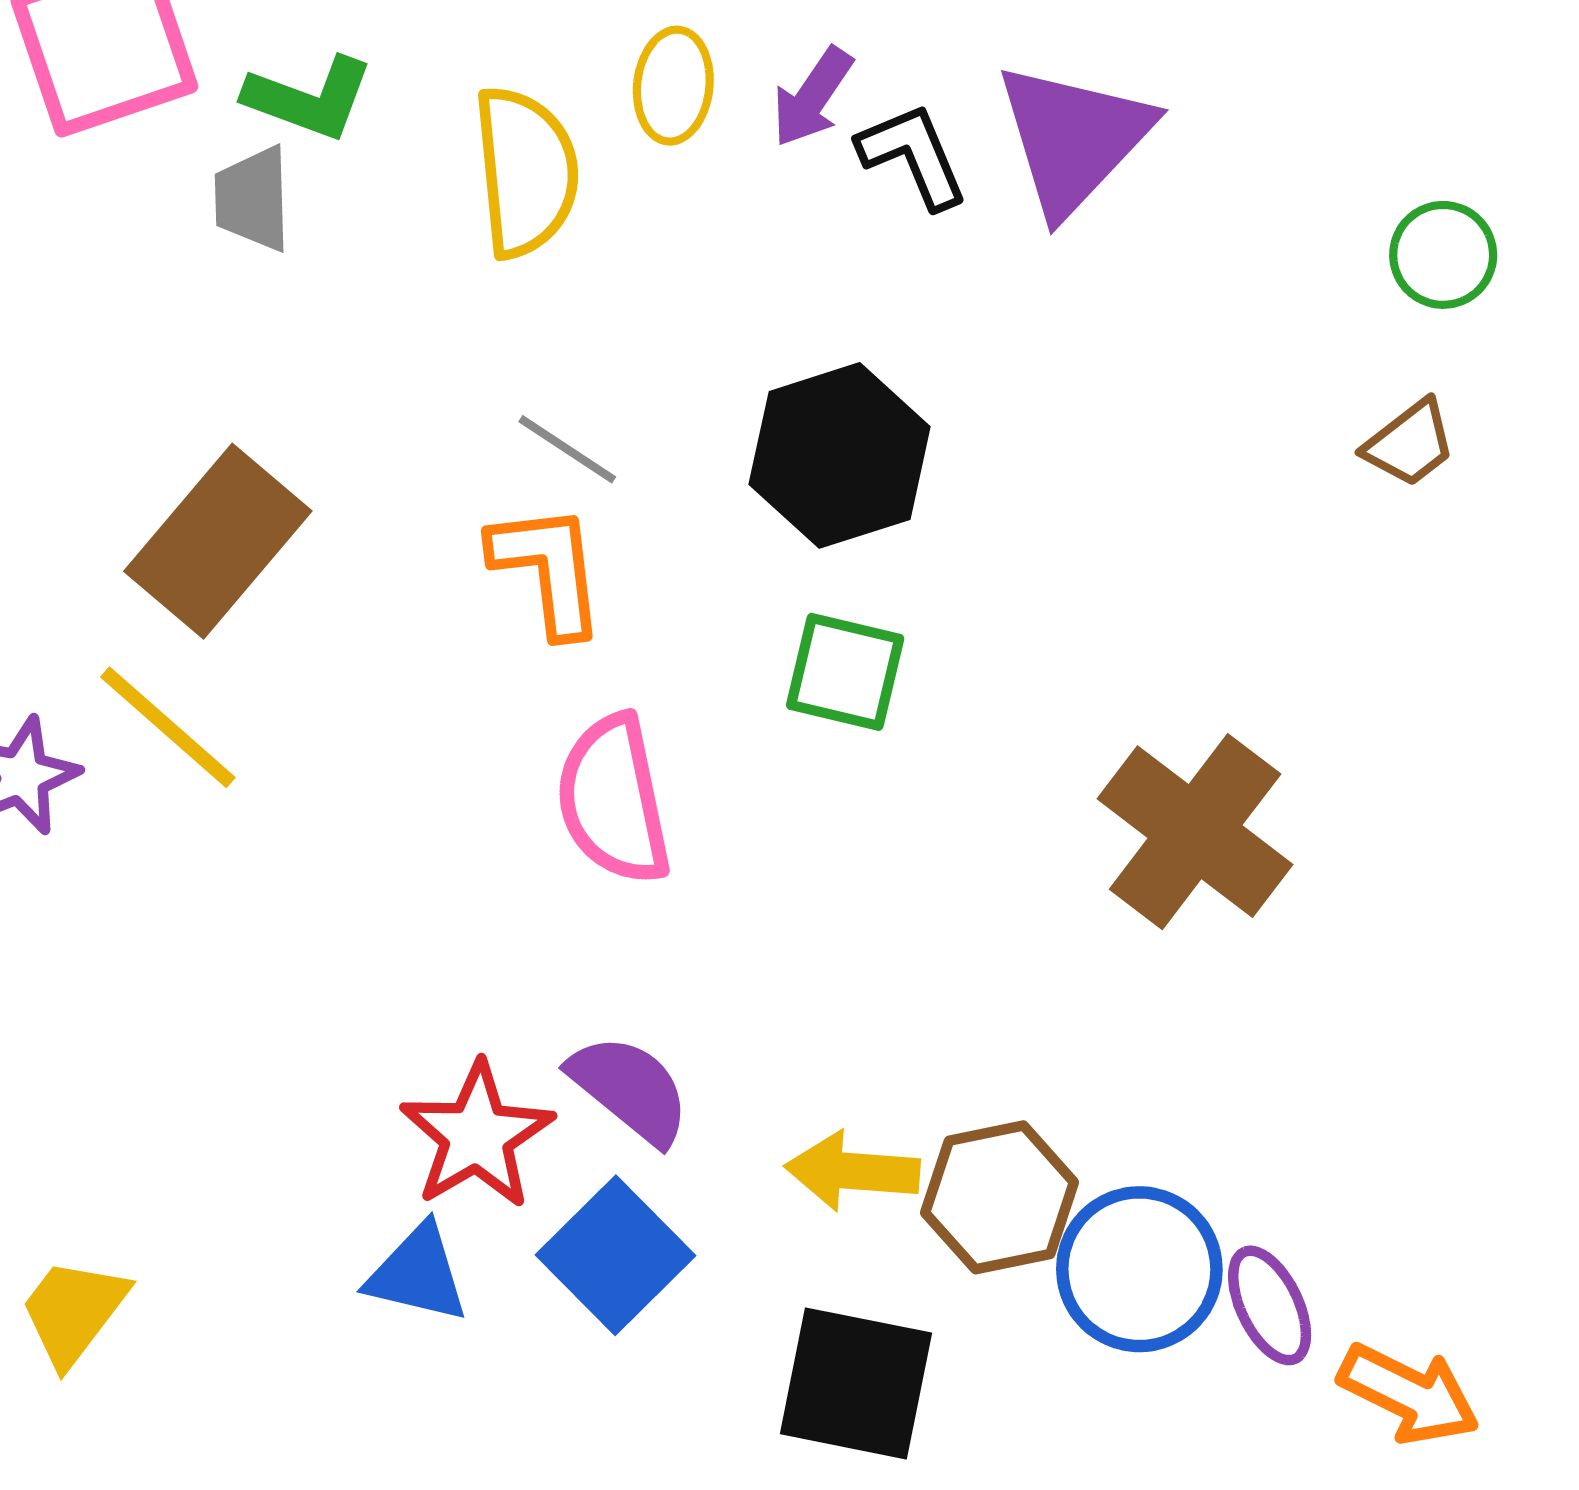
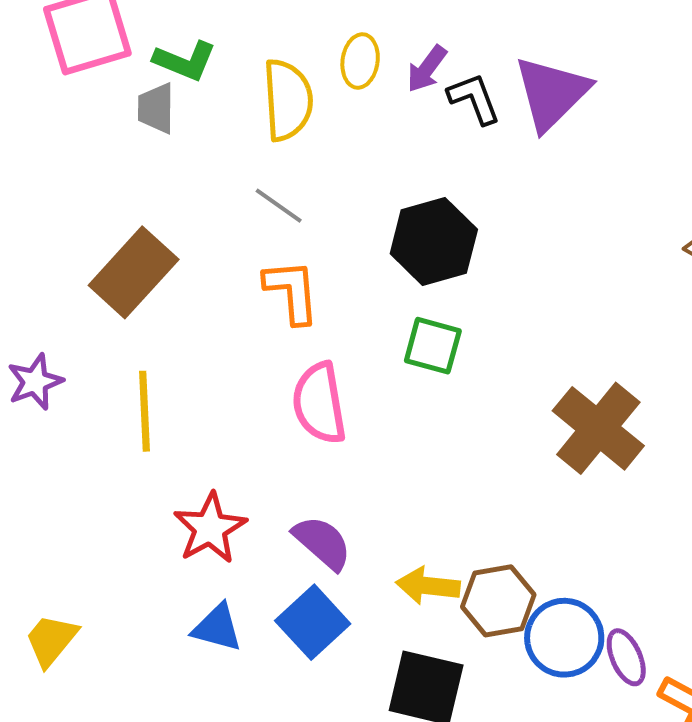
gray line: (567, 449) -> (279, 206), moved
yellow line: (168, 727) -> (145, 411), moved, turned 44
red star: (477, 1136) -> (210, 528), moved

